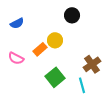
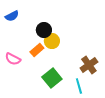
black circle: (72, 15) -> (44, 30), moved
blue semicircle: (17, 23) -> (12, 16), moved

